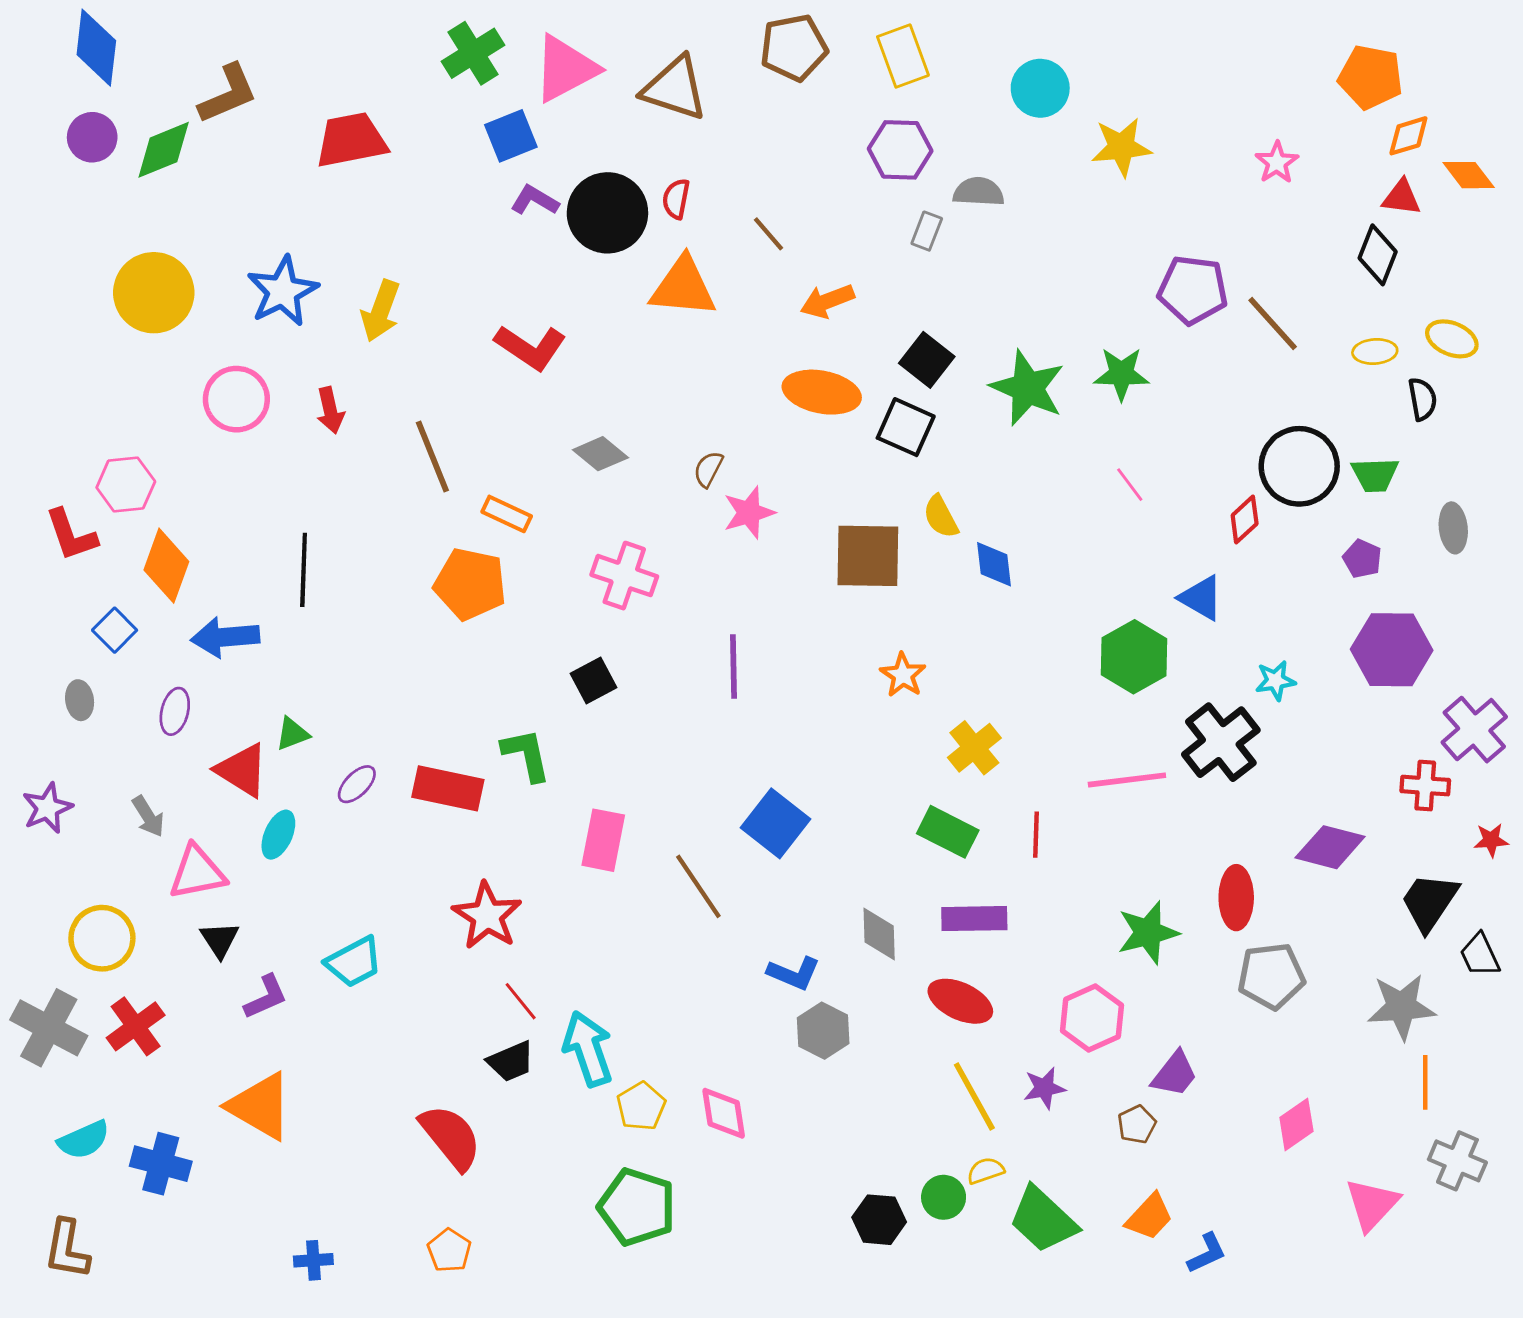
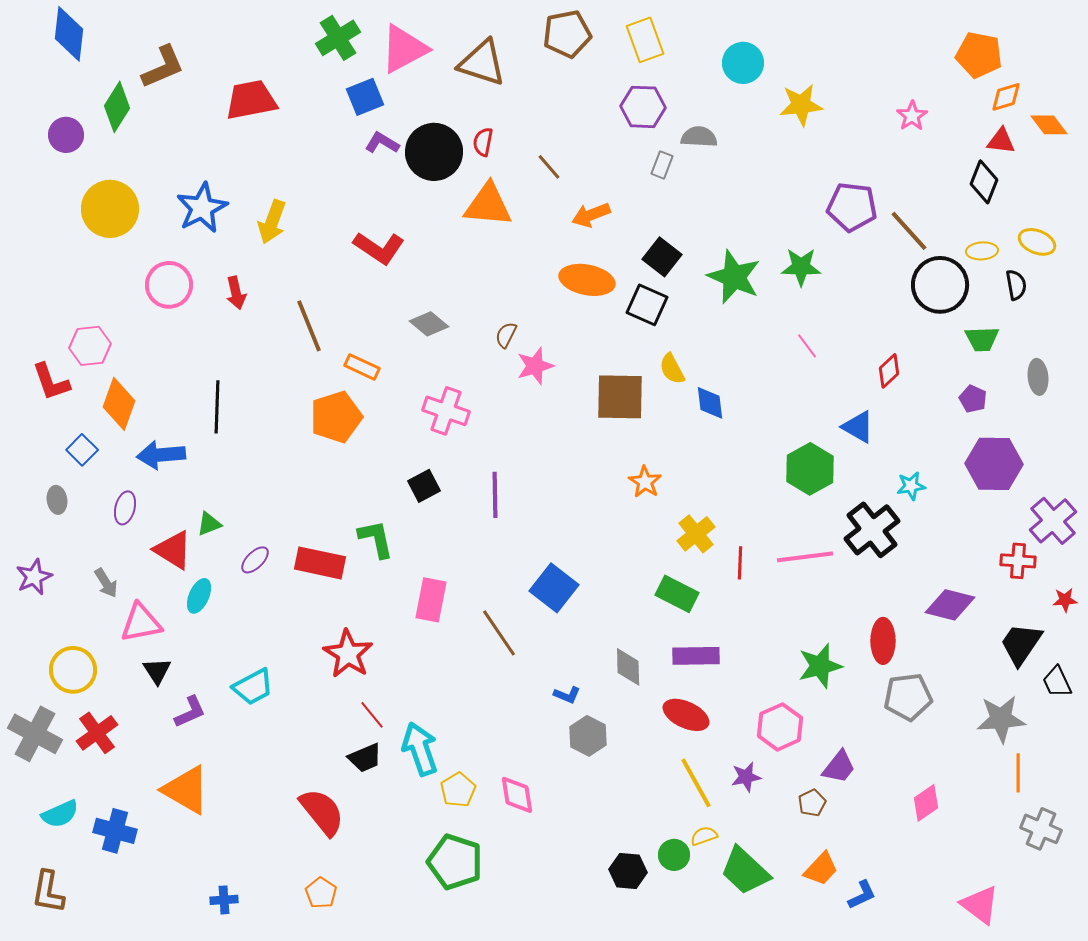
purple circle: (92, 137) -> (66, 135), moved
green diamond: (164, 150) -> (117, 107), turned -36
black circle: (1299, 466) -> (940, 285), moved
orange pentagon: (470, 584) -> (336, 417), turned -30
purple line: (733, 667) -> (495, 495), moved
red line: (1036, 835) -> (740, 563), moved
blue L-shape: (794, 973) -> (567, 695), size x0.7
pink triangle: (1372, 1204) -> (980, 905), moved, turned -36

